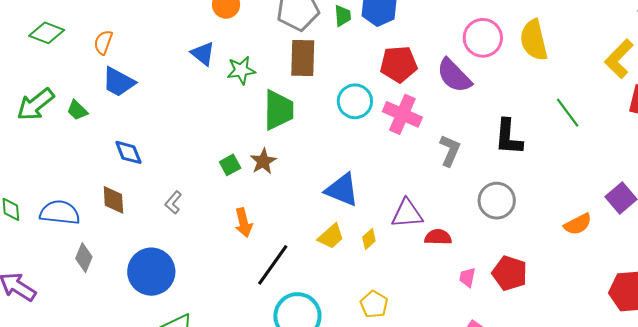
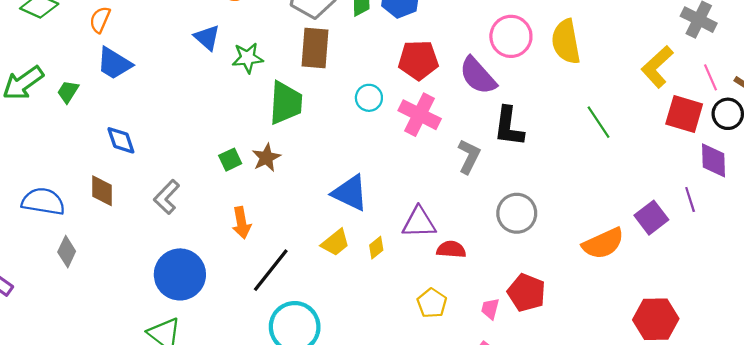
cyan circle: (355, 101) -> (369, 98), size x0.7
green trapezoid: (77, 110) -> (68, 92), turned 75
black L-shape: (509, 137) -> (509, 127), moved
gray L-shape: (173, 202) -> (167, 197), size x1.4
orange semicircle: (578, 224) -> (603, 243), size x1.4
blue circle: (151, 272) -> (180, 274), moved
pink trapezoid: (467, 277) -> (490, 309), moved
yellow pentagon: (374, 304) -> (432, 303), moved

